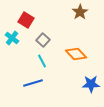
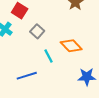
cyan line: (42, 61) -> (49, 56), moved

